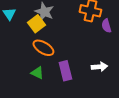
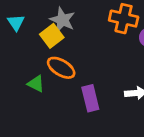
green triangle: (37, 73) -> (36, 84), moved

